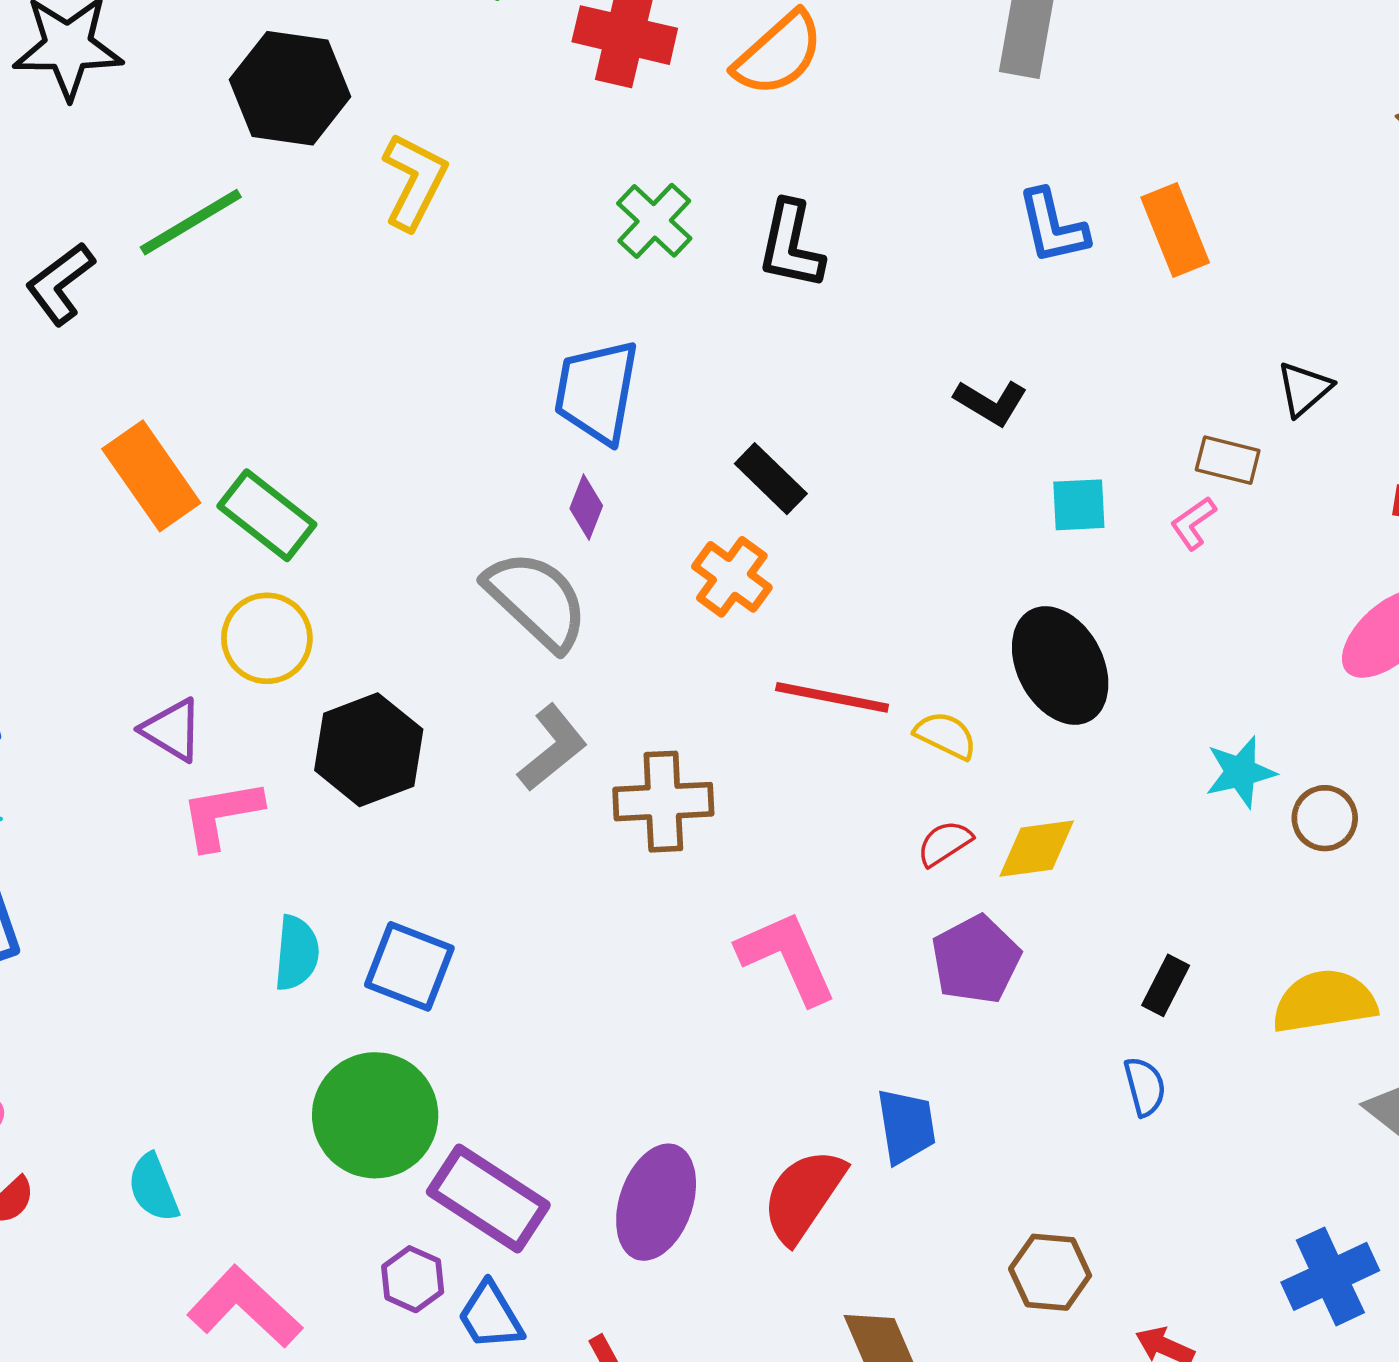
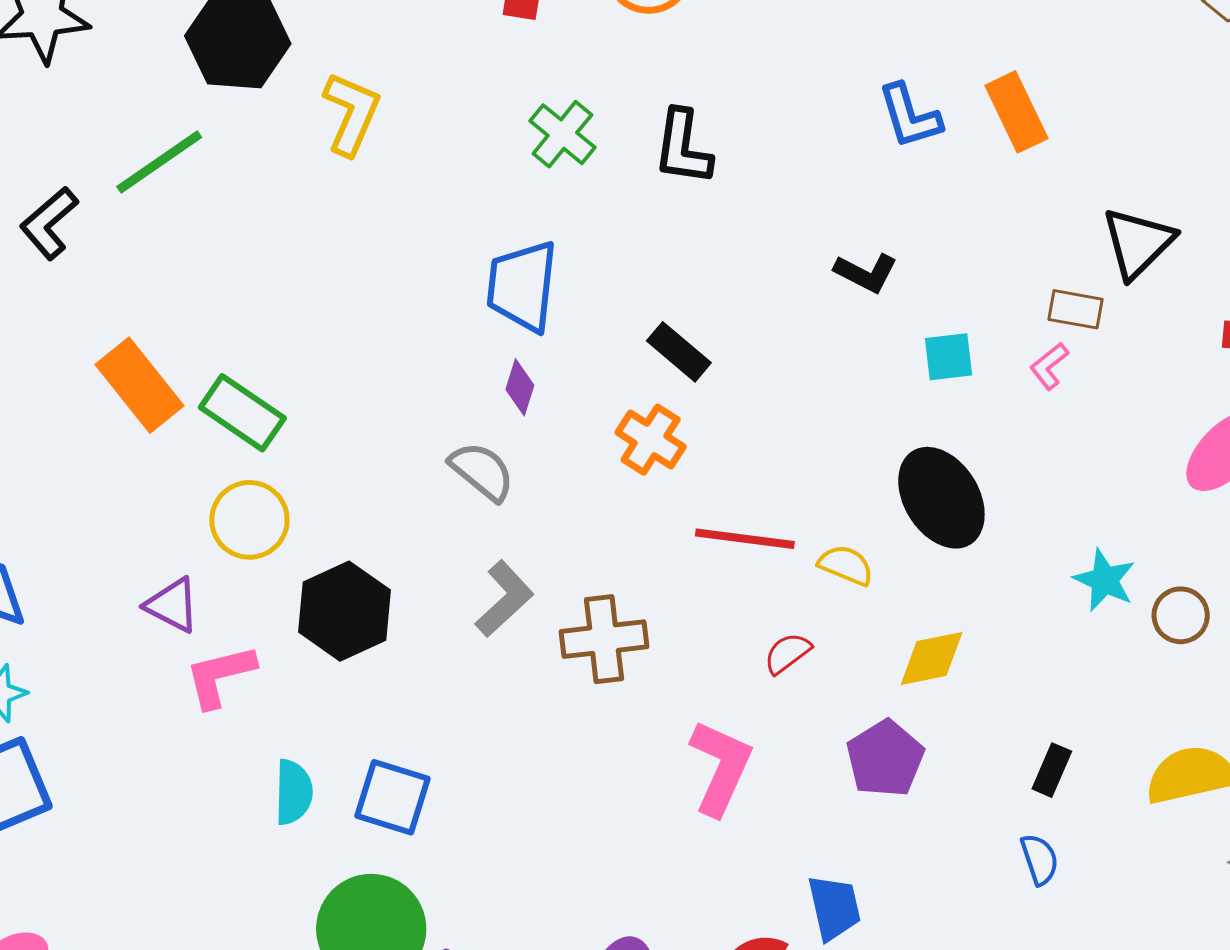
black triangle: (1304, 389) -> (1138, 243), size x1.5
gray semicircle: (537, 600) -> (482, 471), size x0.7
cyan star: (1240, 772) -> (1105, 580), turned -30
red semicircle: (945, 843) -> (787, 653), moved
pink L-shape: (787, 957) -> (721, 767), turned 52

